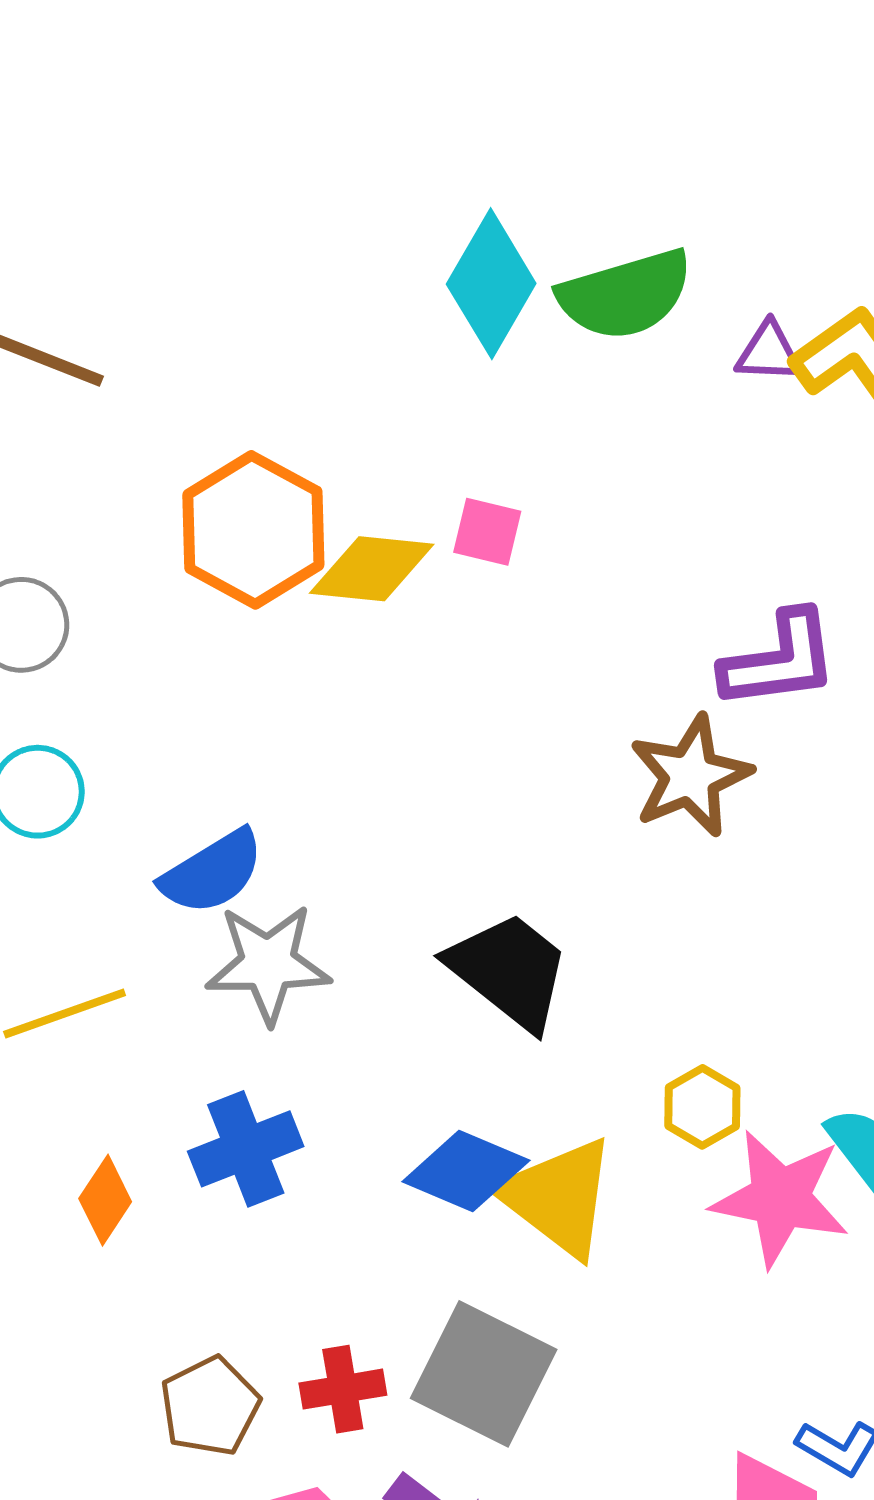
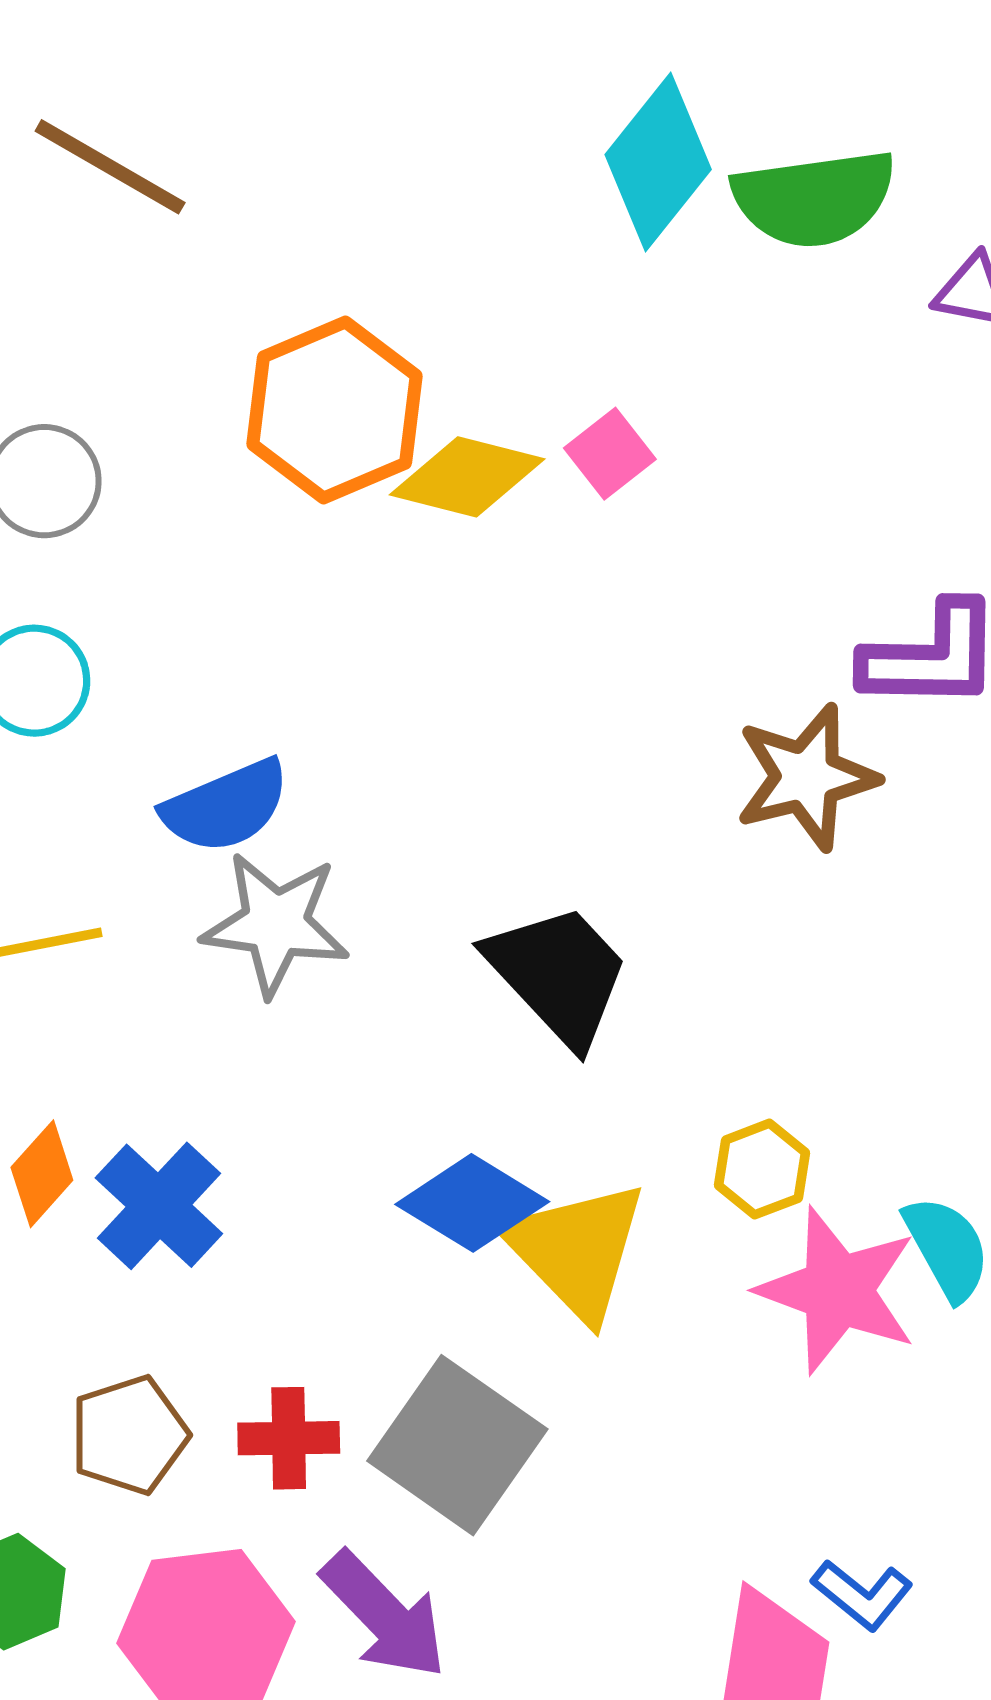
pink square: (487, 532) -> (610, 454), turned 30
blue cross: (246, 1149) -> (159, 1206), moved, turned -34

